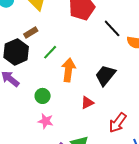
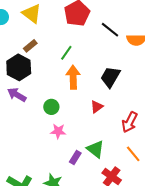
green line: (50, 52) -> (66, 53), moved

